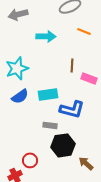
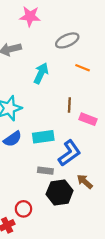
cyan arrow: (46, 36) -> (41, 73), turned -66
blue L-shape: (72, 109) -> (69, 153), turned -50
brown arrow: (86, 163) -> (85, 182), moved

